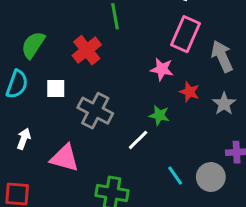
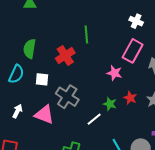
green semicircle: (33, 45) -> (30, 49), turned -30
red star: (189, 92) -> (130, 98), moved
pink triangle: (65, 158) -> (44, 115), moved

